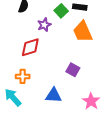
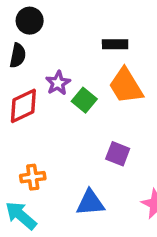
green square: (61, 11) -> (84, 100), moved
red diamond: (30, 47) -> (23, 106), moved

